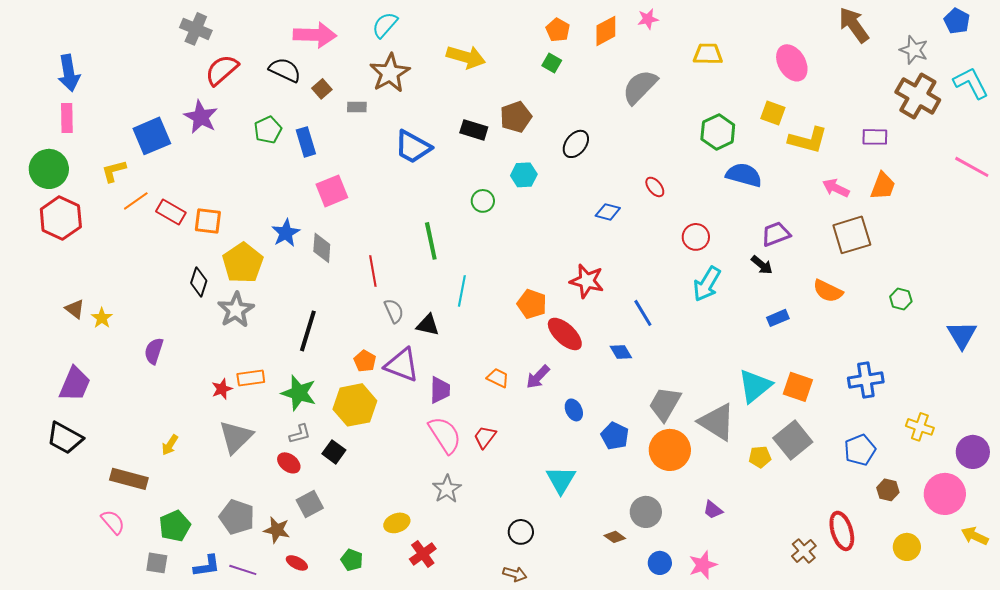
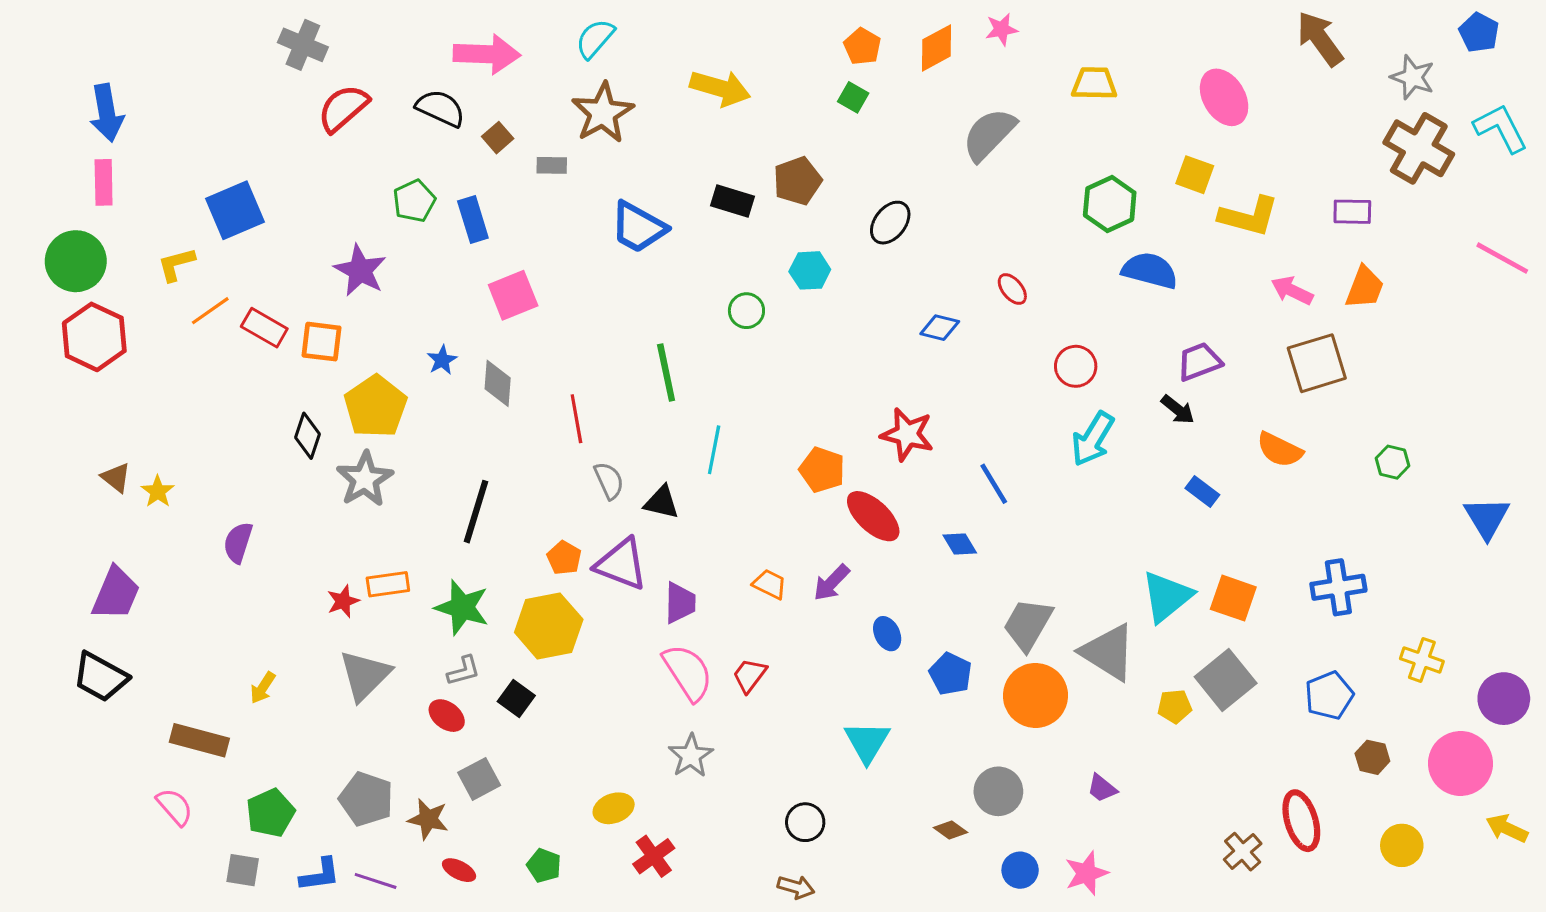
purple star: (201, 117) -> (360, 270), moved
blue star: (286, 233) -> (442, 360), size x0.7
blue rectangle: (778, 318) -> (1202, 491), turned 60

